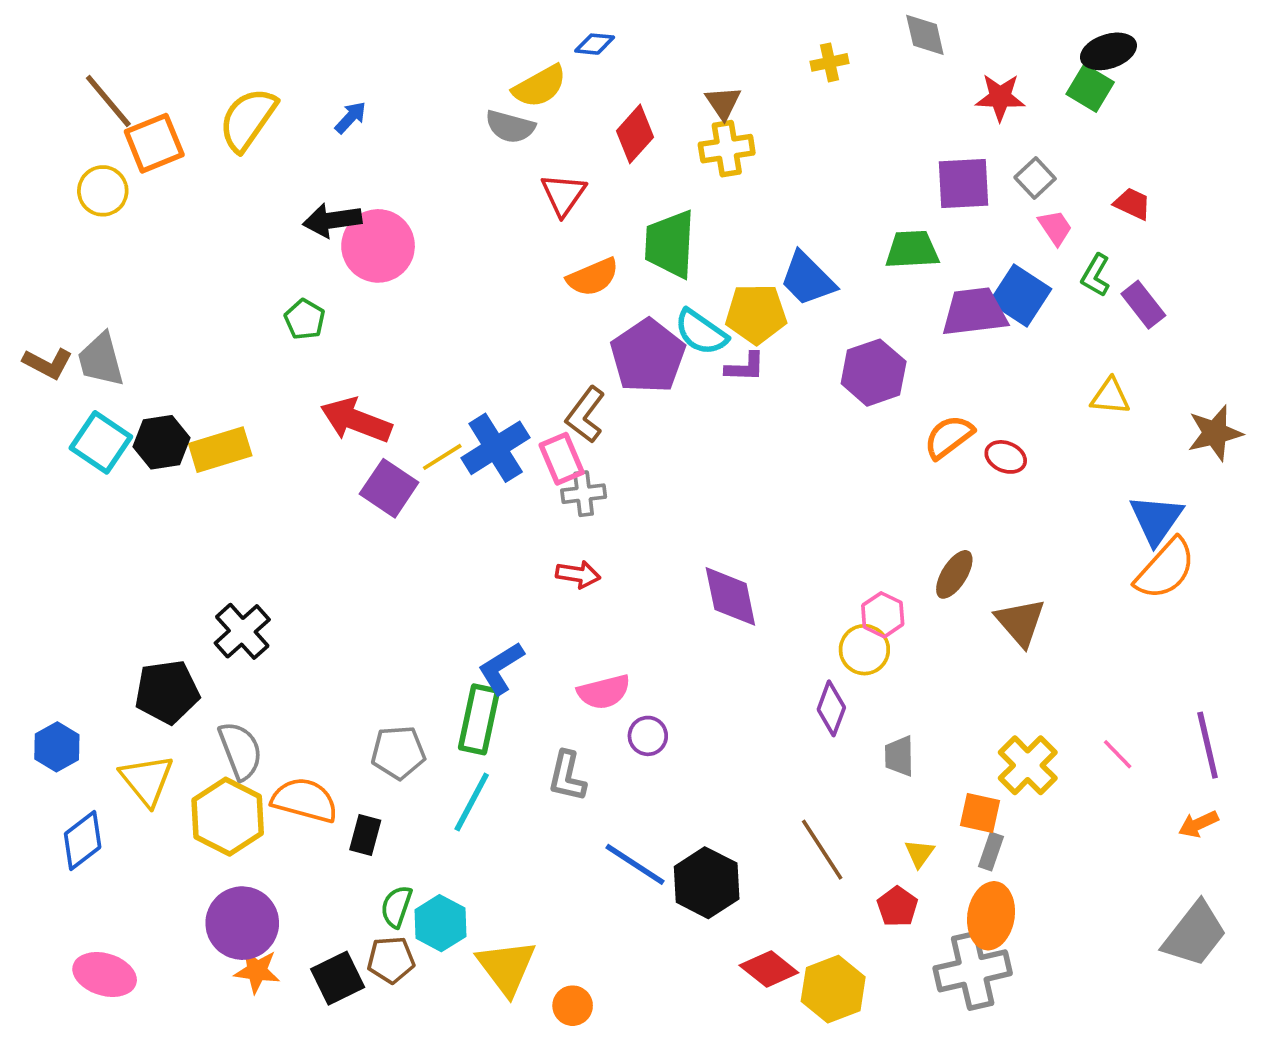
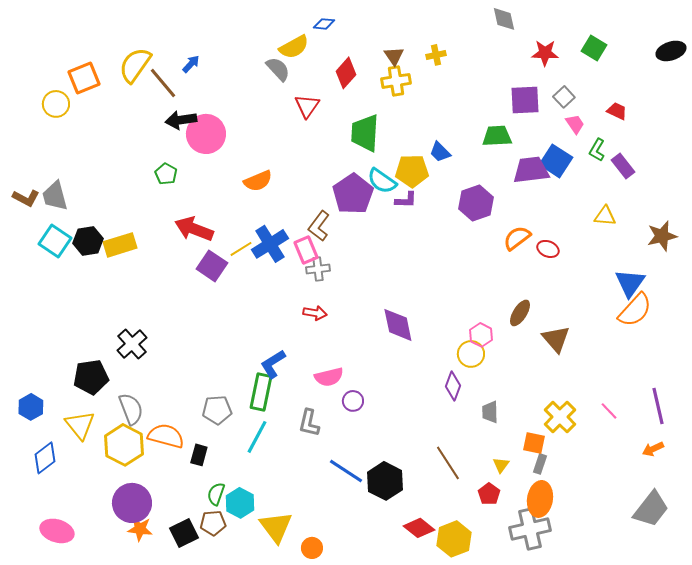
black ellipse: (1108, 51) -> (671, 51), moved
yellow cross: (830, 62) -> (436, 55), moved
brown line: (108, 101) -> (163, 83), moved
gray semicircle: (510, 127) -> (278, 69), turned -148
orange semicircle: (593, 277) -> (258, 181), moved
blue trapezoid: (807, 279) -> (440, 152), size x0.7

